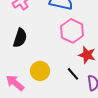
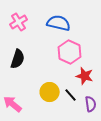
yellow circle: (40, 71) -> (50, 92), moved

